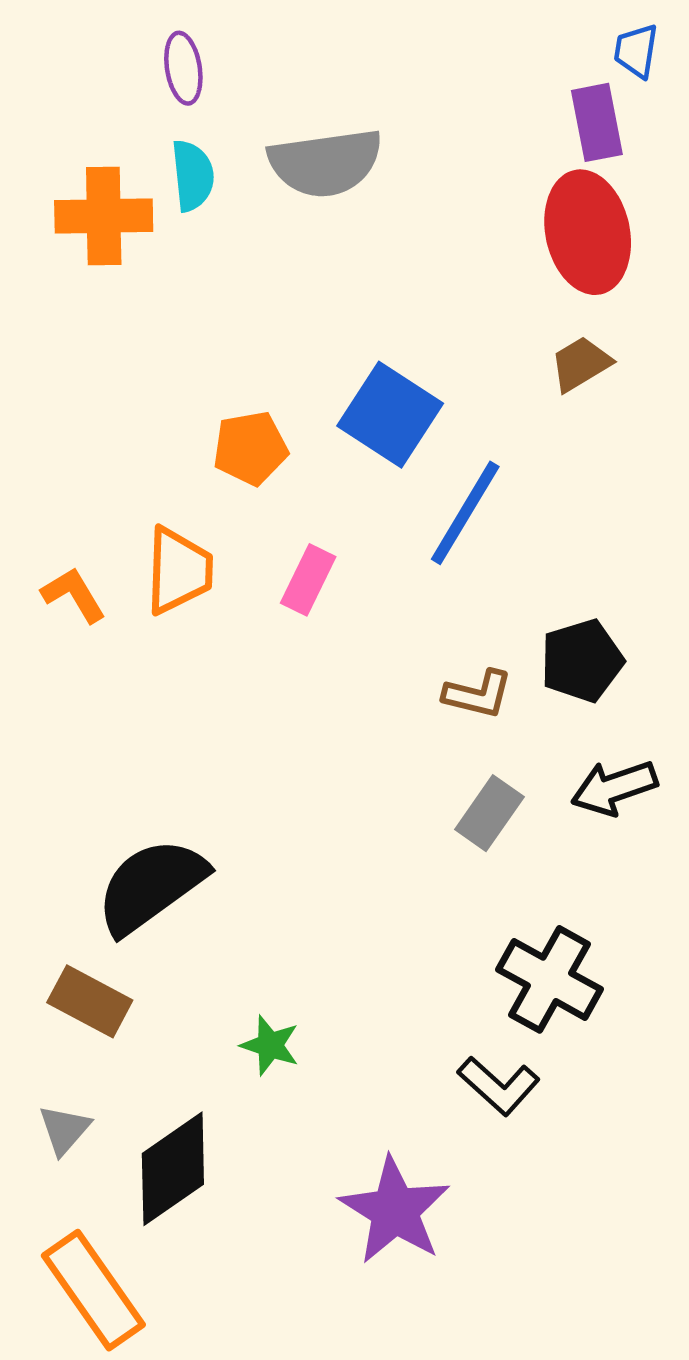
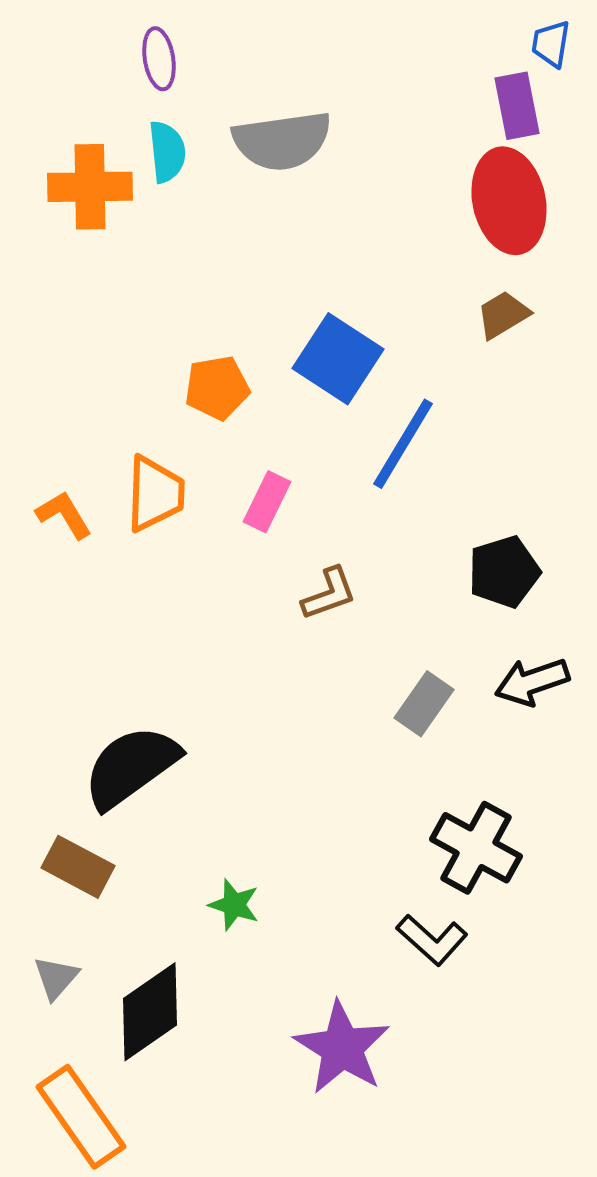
brown L-shape: (478, 694) -> (329, 594), moved, turned -34

